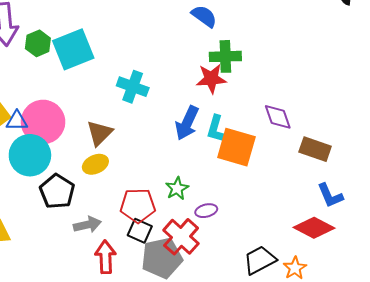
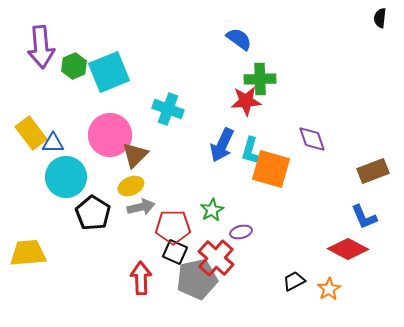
pink circle: (43, 122) -> (110, 135), moved
brown rectangle: (315, 149) -> (373, 171), moved, turned -40
gray arrow: (87, 225) -> (141, 207), moved
black trapezoid: (260, 260) -> (294, 281), size x0.7

